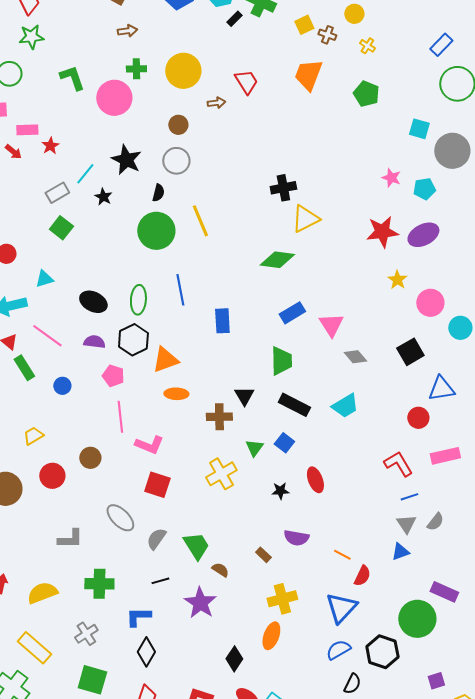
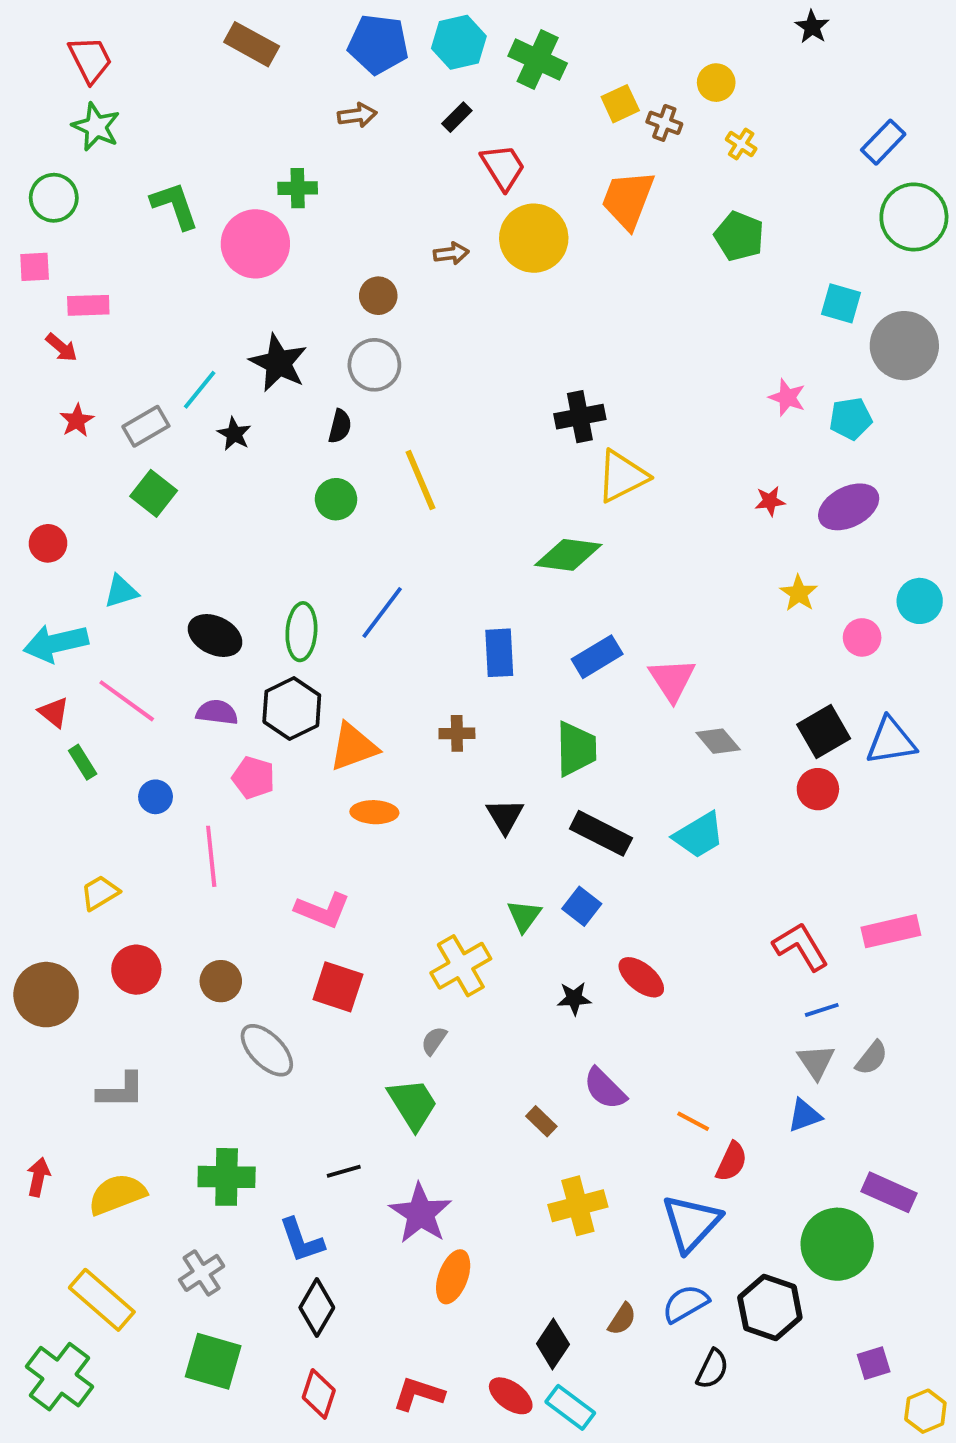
black rectangle: (234, 19) -> (457, 117), moved
brown arrow: (127, 31) -> (357, 115), moved
green star: (31, 37) -> (96, 127), turned 30
yellow circle: (183, 71) -> (534, 238), moved
red trapezoid: (246, 82) -> (503, 167), moved
red star: (50, 146) -> (77, 420), moved
green circle: (156, 231) -> (336, 499), size x0.6
red star: (382, 232) -> (770, 501), size x0.5
blue line: (180, 290) -> (382, 612), turned 48
pink circle: (430, 303) -> (862, 637), size x0.7
blue rectangle: (222, 321) -> (499, 653), moved
cyan circle: (460, 328) -> (920, 601), moved
green rectangle: (24, 368) -> (83, 762), size x0.7
blue triangle: (441, 389) -> (891, 741), moved
pink line: (120, 417) -> (211, 856), moved
brown cross: (219, 417) -> (457, 733), moved, size x0.7
red circle: (418, 418) -> (818, 789), moved
brown circle: (90, 458) -> (221, 981), moved
red ellipse: (315, 480) -> (641, 977), turned -30
purple semicircle: (296, 538) -> (605, 1089), turned 35
gray L-shape: (70, 539) -> (121, 1091), moved
gray semicircle: (156, 539) -> (434, 1041), moved, size x0.7
brown semicircle: (220, 570) -> (622, 1319), moved, turned 90
blue L-shape: (138, 617) -> (301, 1240), turned -108
orange ellipse: (271, 636) -> (453, 1277), moved
black diamond: (234, 659) -> (553, 1344), moved

